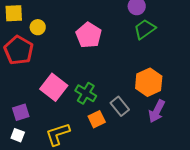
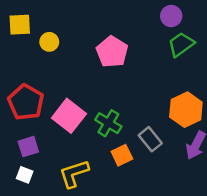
red pentagon: (19, 50) -> (26, 102), moved

